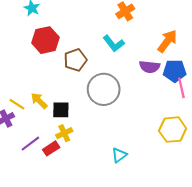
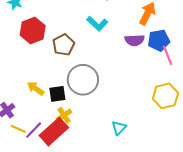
gray circle: (104, 89) -> (83, 80), moved
yellow line: (17, 104) -> (18, 129), moved
red rectangle: (51, 148) -> (54, 132), size x1.8

